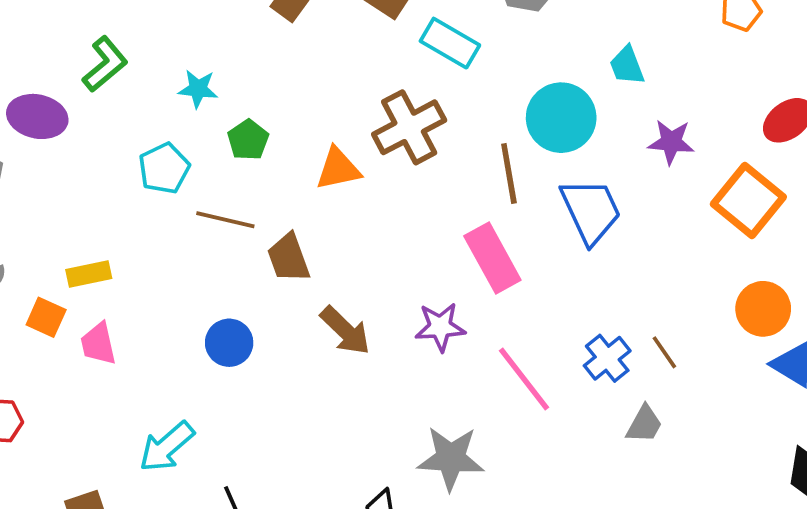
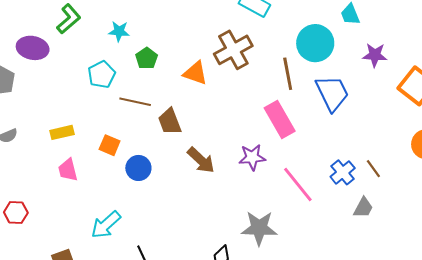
orange triangle: (338, 169) -> (195, 73), turned 32
orange square: (46, 317) -> (110, 145), moved

